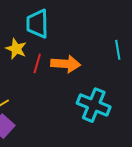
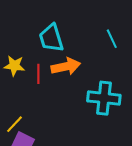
cyan trapezoid: (37, 24) -> (51, 38), moved

